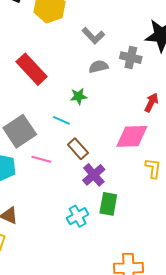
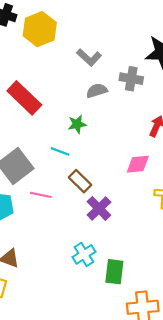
pink diamond: (132, 136) -> (138, 164), size x0.7
green rectangle: (108, 204) -> (114, 272), moved

